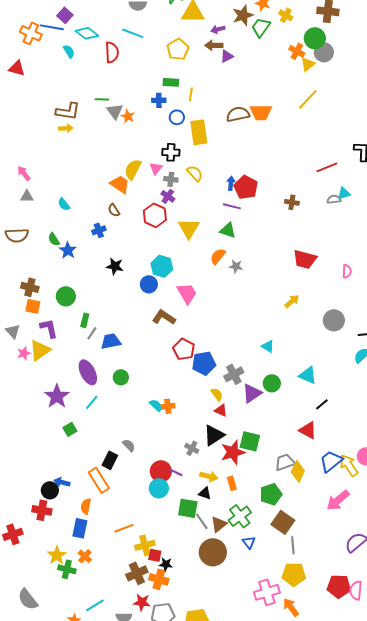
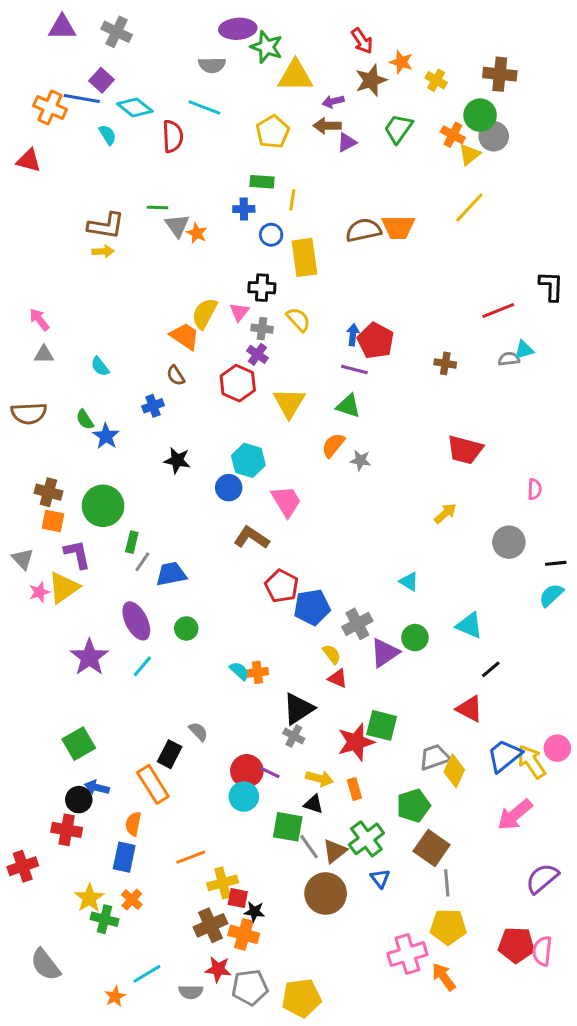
green trapezoid: (261, 27) -> (398, 129), moved
pink semicircle: (347, 271) -> (535, 489), moved
green circle: (66, 296) -> (103, 506), size x1.4
green square: (70, 429) -> (79, 744), moved, size x1.5
black triangle: (214, 435) -> (298, 709), moved

